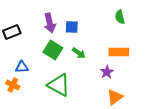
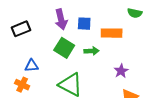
green semicircle: (120, 17) -> (135, 13), turned -64
orange rectangle: (119, 52) -> (112, 33), moved
green arrow: (79, 53) -> (92, 51), turned -40

